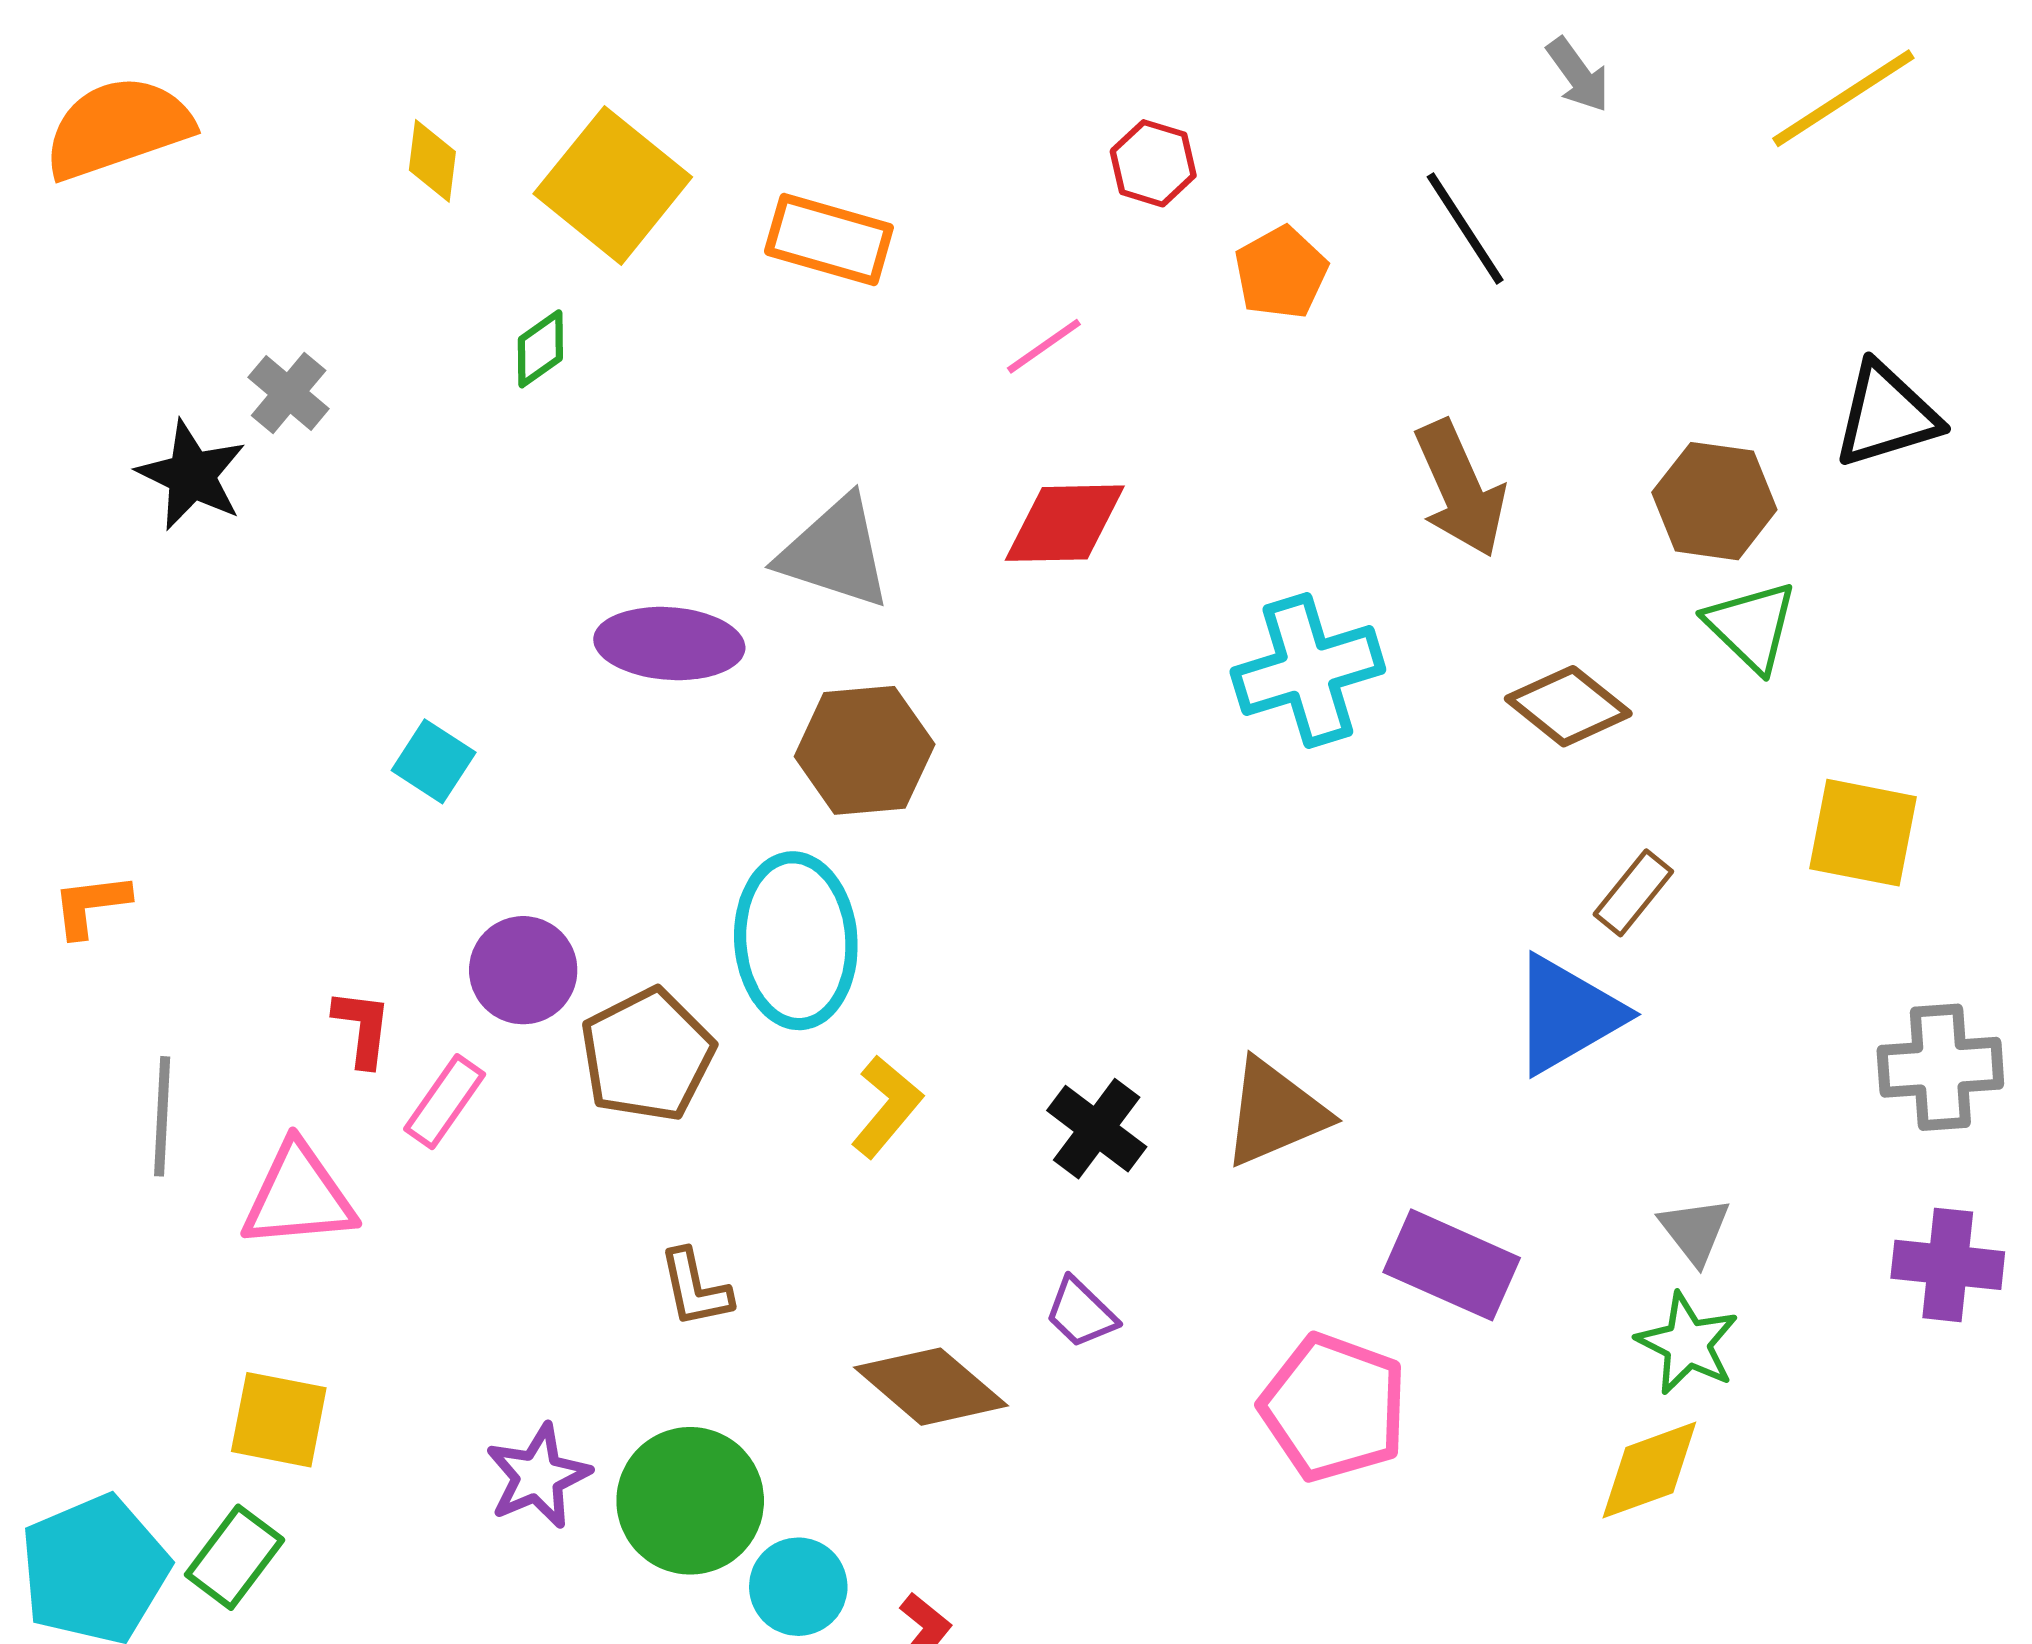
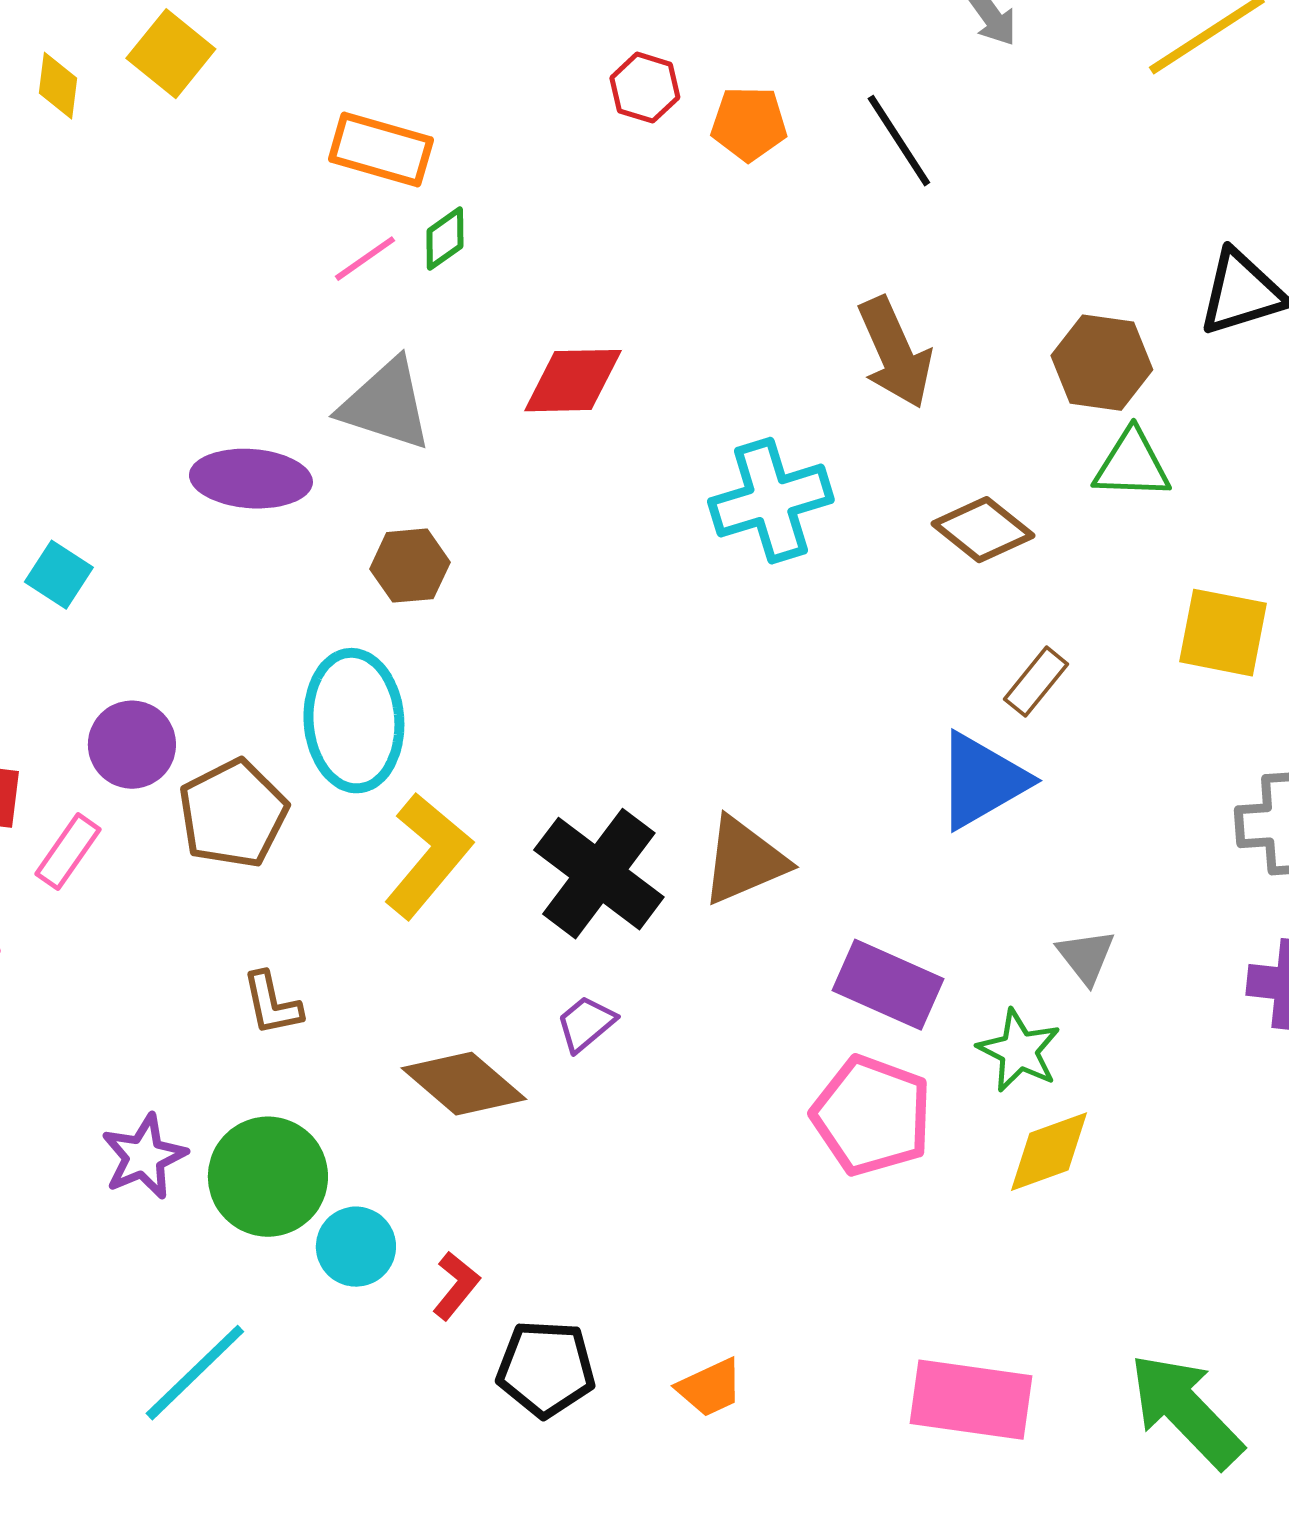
yellow square: (613, 185) -> (171, 54), moved, size x0.7
orange pentagon: (1281, 273) -> (749, 124), moved, turned 30
pink line: (1044, 346) -> (365, 259), moved
green diamond: (540, 349) -> (445, 239), moved
green triangle: (1751, 626) -> (1132, 465), turned -42
brown hexagon: (865, 750) -> (410, 566), size x0.7
yellow L-shape: (887, 1107) -> (428, 856), size x1.5
black cross: (1097, 1129) -> (599, 874), size x1.6
purple trapezoid: (1081, 1313) -> (586, 1024), turned 96
green star: (1687, 1344) -> (1019, 1051), moved
pink pentagon: (1334, 1407) -> (872, 1116), moved

